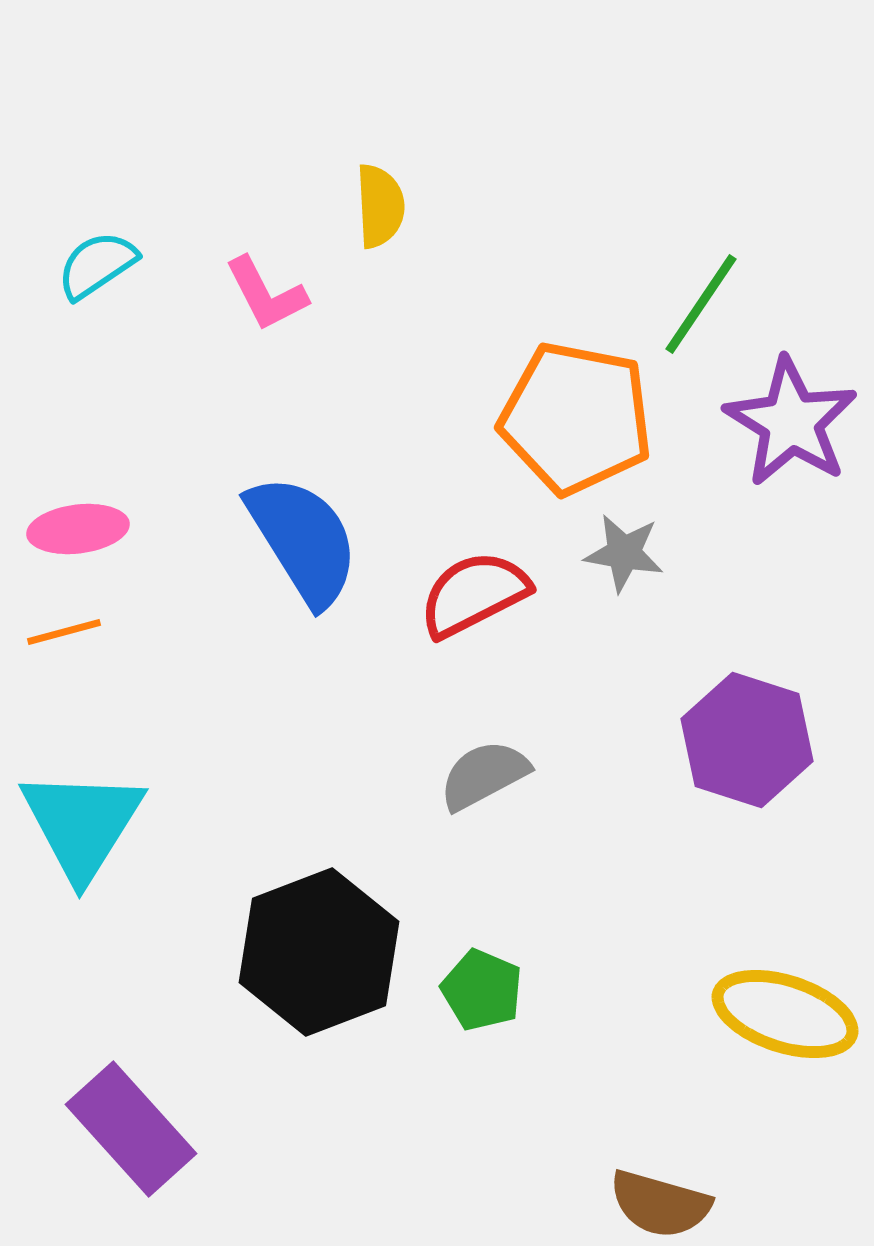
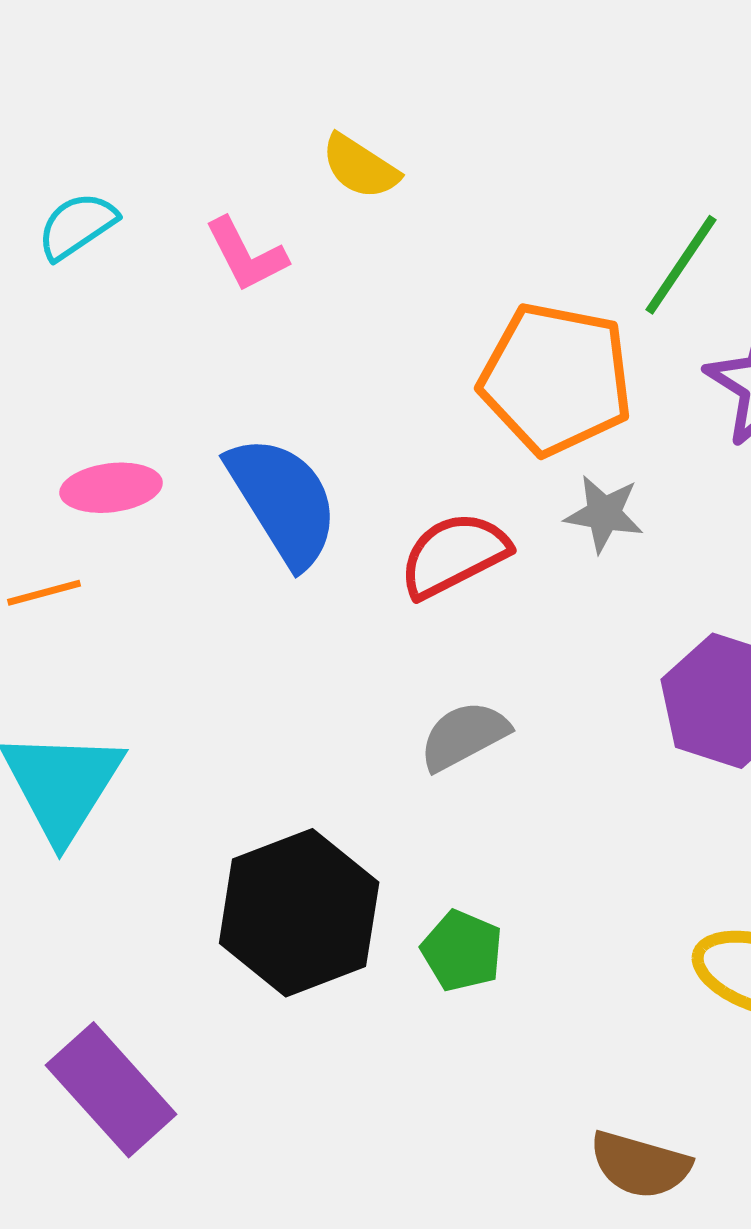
yellow semicircle: (380, 206) -> (360, 167), turned 126
pink ellipse: (78, 529) -> (111, 488), moved

